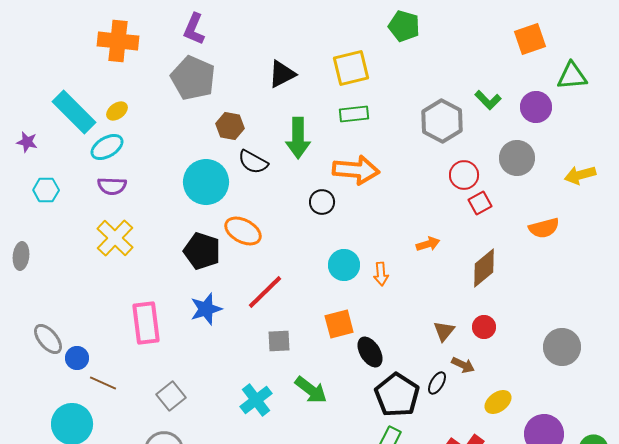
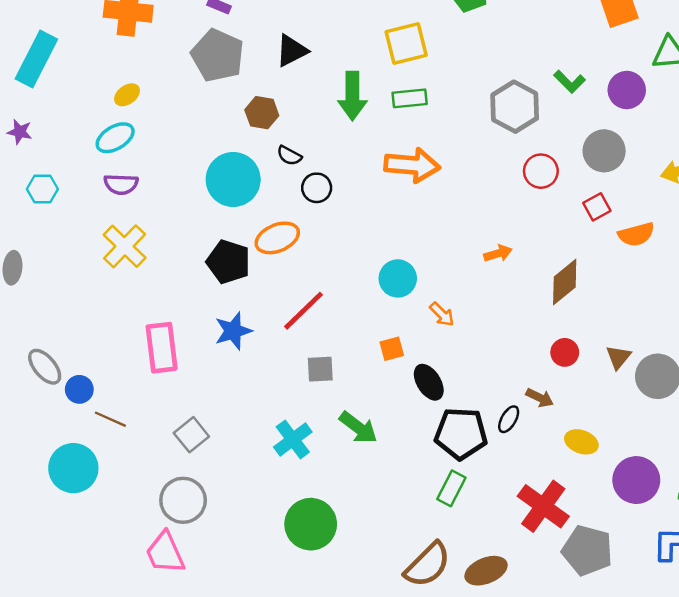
black triangle: (282, 74) -> (292, 51), moved
cyan rectangle: (74, 112) -> (36, 59), moved, turned 72
green arrow: (298, 138) -> (352, 96), moved
black semicircle: (253, 162) -> (289, 156), size x0.7
black circle: (322, 202) -> (317, 188), moved
red square: (480, 203) -> (597, 207), moved
orange ellipse: (243, 231) -> (277, 238), turned -51
orange arrow: (381, 274) -> (442, 314), moved, turned -40
orange square: (339, 324) -> (392, 349), size x0.7
brown triangle: (444, 331) -> (618, 357), moved
black pentagon: (397, 395) -> (461, 434), turned -30
yellow ellipse: (498, 402) -> (581, 442), turned 56

